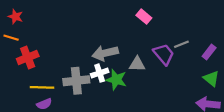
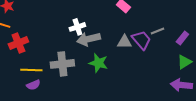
gray triangle: (137, 64) -> (124, 42), moved
white cross: (100, 73) -> (77, 27), moved
green triangle: (211, 79) -> (184, 62), turned 49

